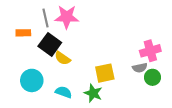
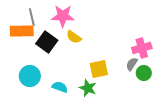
gray line: (46, 18) -> (32, 17), moved
orange rectangle: (23, 33) -> (22, 31), size x1.6
yellow semicircle: (62, 58) -> (74, 37), moved
gray semicircle: (140, 68) -> (132, 64), turned 136

